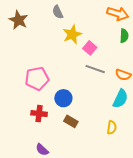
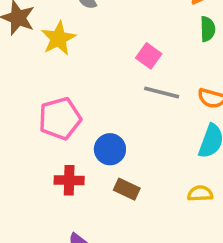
yellow star: (72, 34) -> (58, 38), moved
yellow semicircle: (112, 127) -> (200, 193), turned -96

